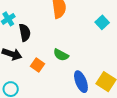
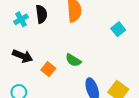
black semicircle: (25, 33) -> (41, 14), moved

